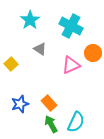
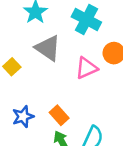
gray triangle: (40, 49) -> (48, 48), size x1.6

